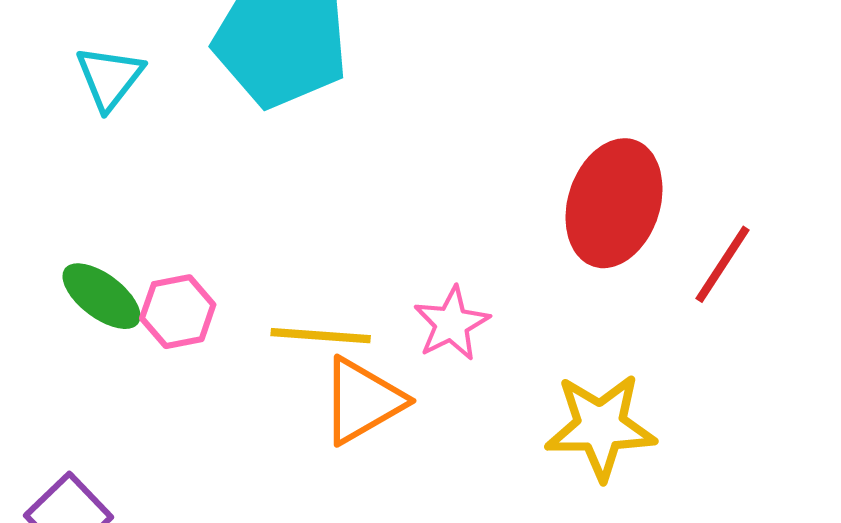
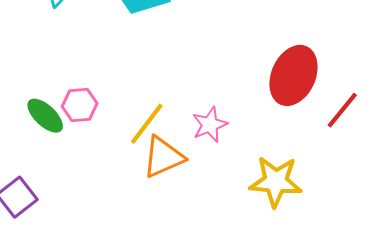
green ellipse: (101, 296) -> (45, 116), moved
yellow line: (321, 336) -> (147, 124), turned -63

